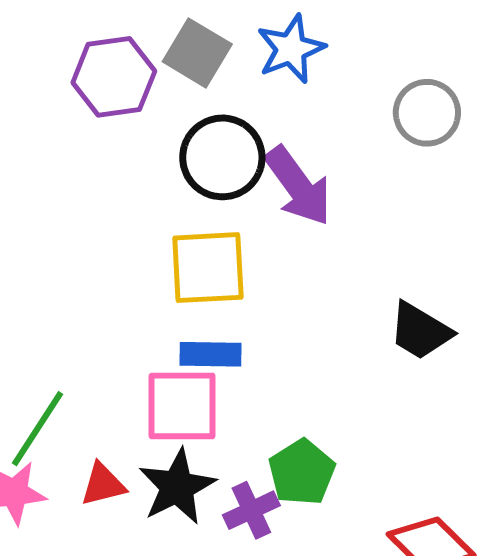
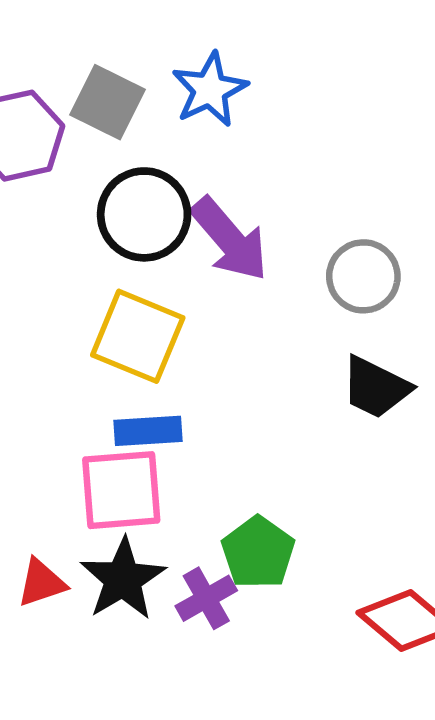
gray circle: (427, 113) -> (363, 276), moved
yellow square: (208, 268) -> (138, 336), turned 30

